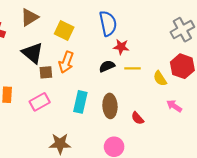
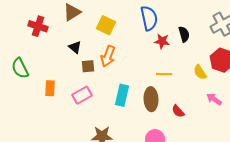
black triangle: (33, 53) -> (75, 47), size x0.6
black semicircle: (107, 66) -> (184, 34), moved, turned 98
yellow line: (132, 68) -> (164, 74), moved

